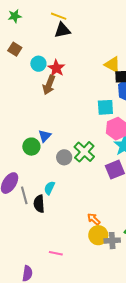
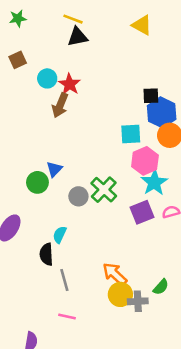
brown square: (15, 49) -> (18, 60), turned 32
yellow triangle: (112, 64) -> (142, 25), moved
gray line: (24, 195) -> (64, 280), moved
orange arrow: (94, 219) -> (115, 274), size x1.5

